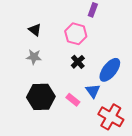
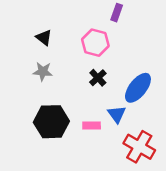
pink rectangle: (73, 100) -> (92, 125), turned -40

